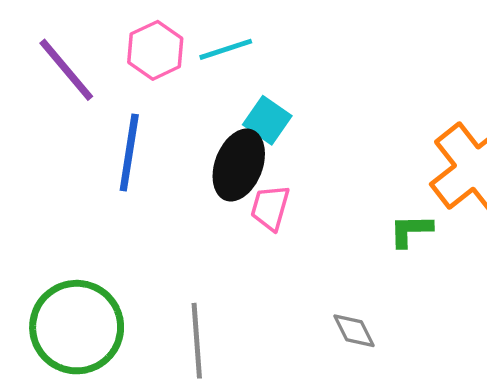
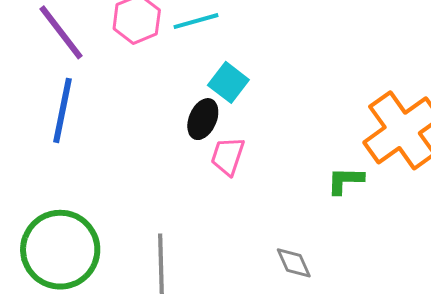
blue line: (129, 153) -> (63, 110), moved
black ellipse: (239, 165) -> (203, 119), size x0.7

